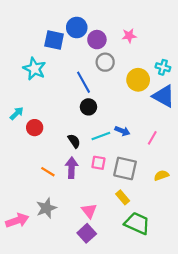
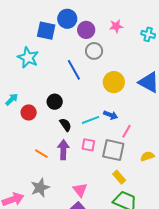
cyan cross: (163, 67) -> (148, 34), moved
yellow circle: (138, 80) -> (114, 82), moved
black circle: (88, 107) -> (55, 102), moved
pink line: (152, 138) -> (126, 131), moved
yellow rectangle: (123, 197) -> (119, 177), moved

